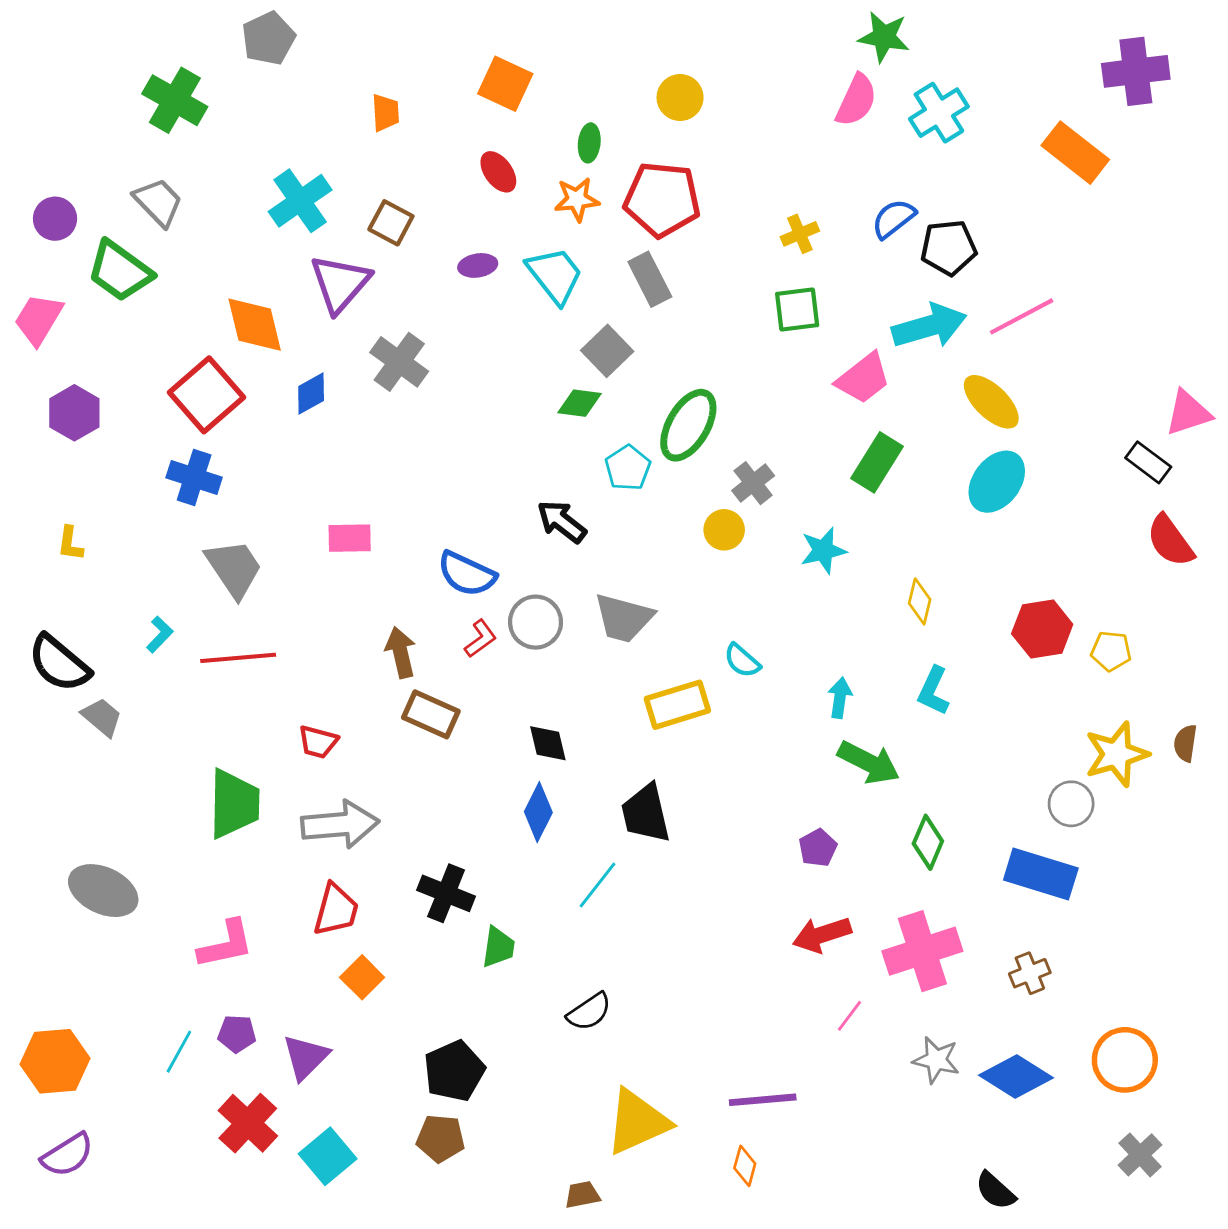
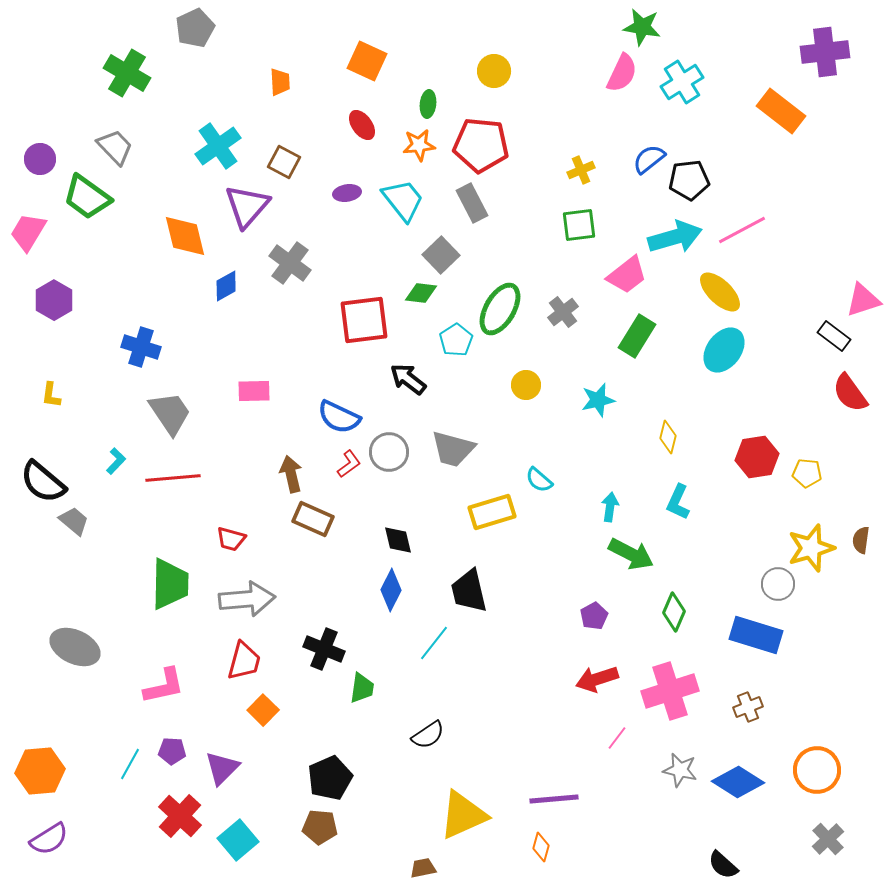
red square: (206, 395) -> (364, 320), moved, turned 34
gray cross: (753, 483) -> (563, 312), moved

